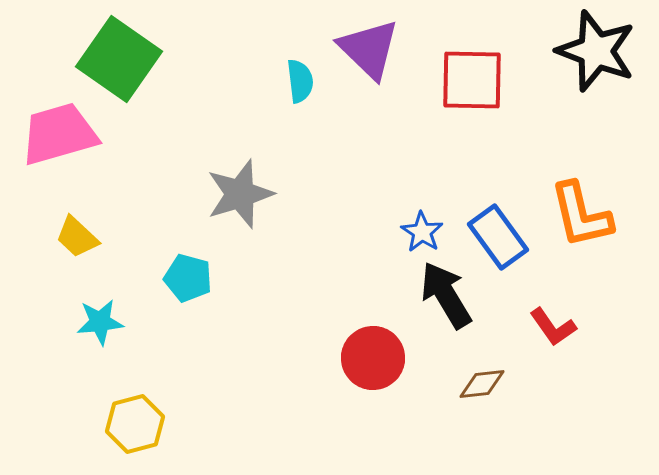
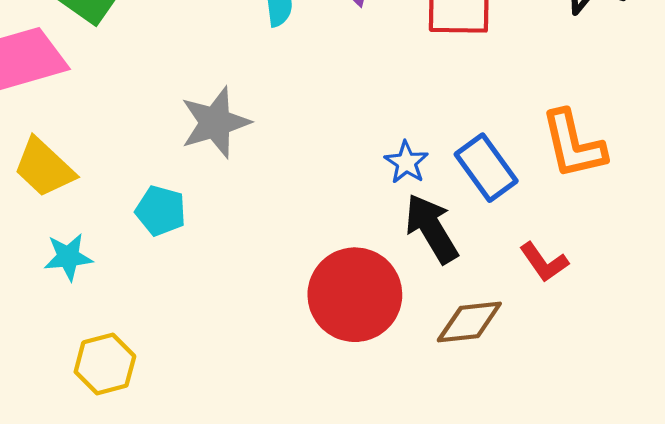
yellow trapezoid: (77, 237) -> (44, 168), size x1.4
red circle: (373, 358) -> (355, 295), size x1.4
brown diamond: (482, 384) -> (469, 322), size x1.4

